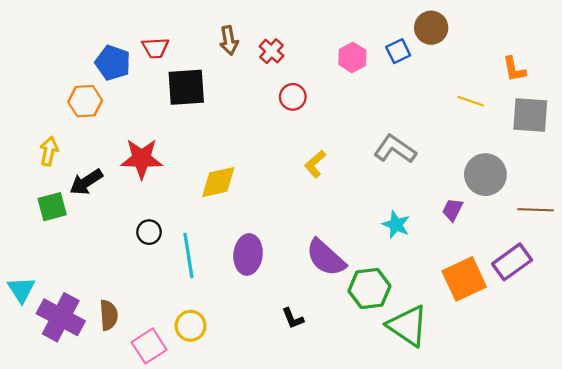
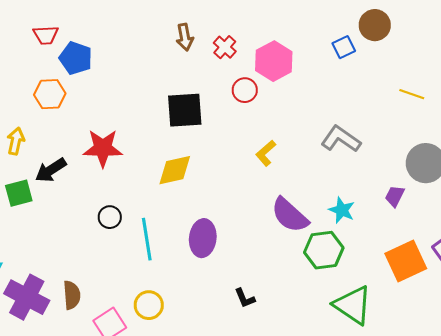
red trapezoid: (155, 48) -> (46, 35), moved
pink hexagon: (352, 57) -> (274, 61), moved, size x1.4
black square: (186, 87) -> (185, 110), moved
purple semicircle: (326, 258) -> (290, 215), moved
green hexagon: (369, 289) -> (324, 250), moved

